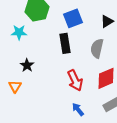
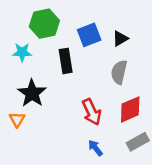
black triangle: (107, 21) -> (120, 39), moved
black rectangle: (65, 43) -> (66, 61), moved
black star: (27, 65) -> (32, 93), size x1.6

